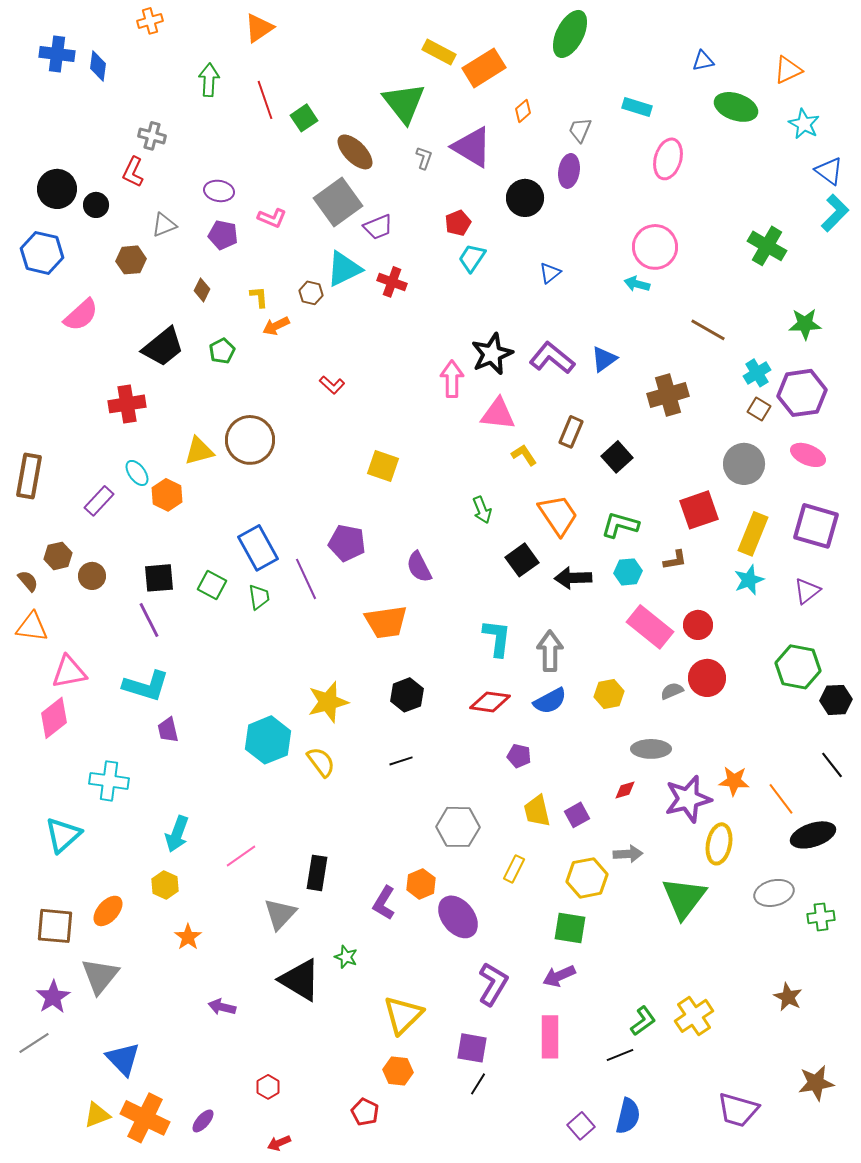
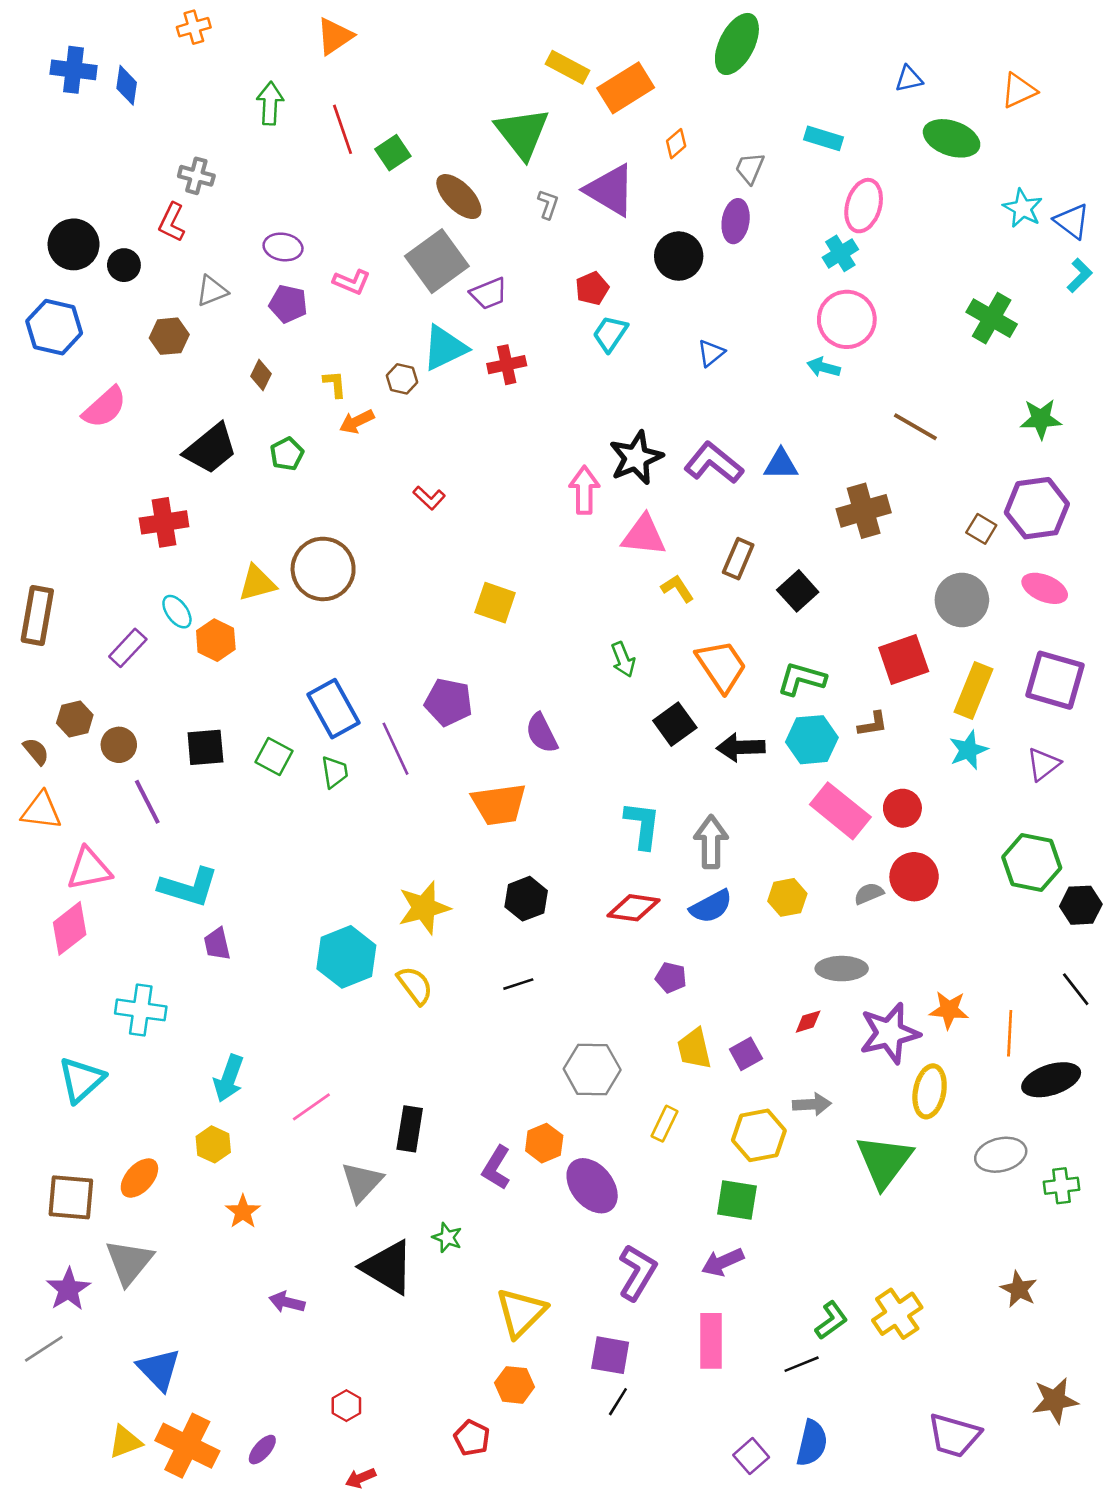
cyan star: (804, 124) -> (1023, 208), moved
cyan L-shape: (835, 213) -> (1080, 275), size x0.7
red cross: (392, 282) -> (507, 365), turned -32
blue triangle: (604, 359) -> (781, 464), turned 36
cyan cross: (757, 373) -> (840, 253), moved
cyan hexagon: (628, 572) -> (812, 740), size x1.4
purple line: (149, 620) -> (147, 802), moved
orange line: (781, 799) -> (1010, 1033), turned 40

